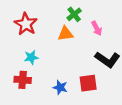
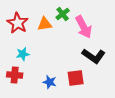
pink arrow: (97, 28) -> (84, 27), size x1.6
orange triangle: (66, 34) -> (45, 24), moved

